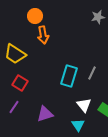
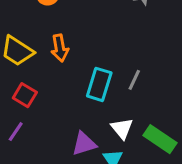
orange arrow: (43, 35) -> (60, 48), moved
purple triangle: (45, 114) -> (84, 144), moved

